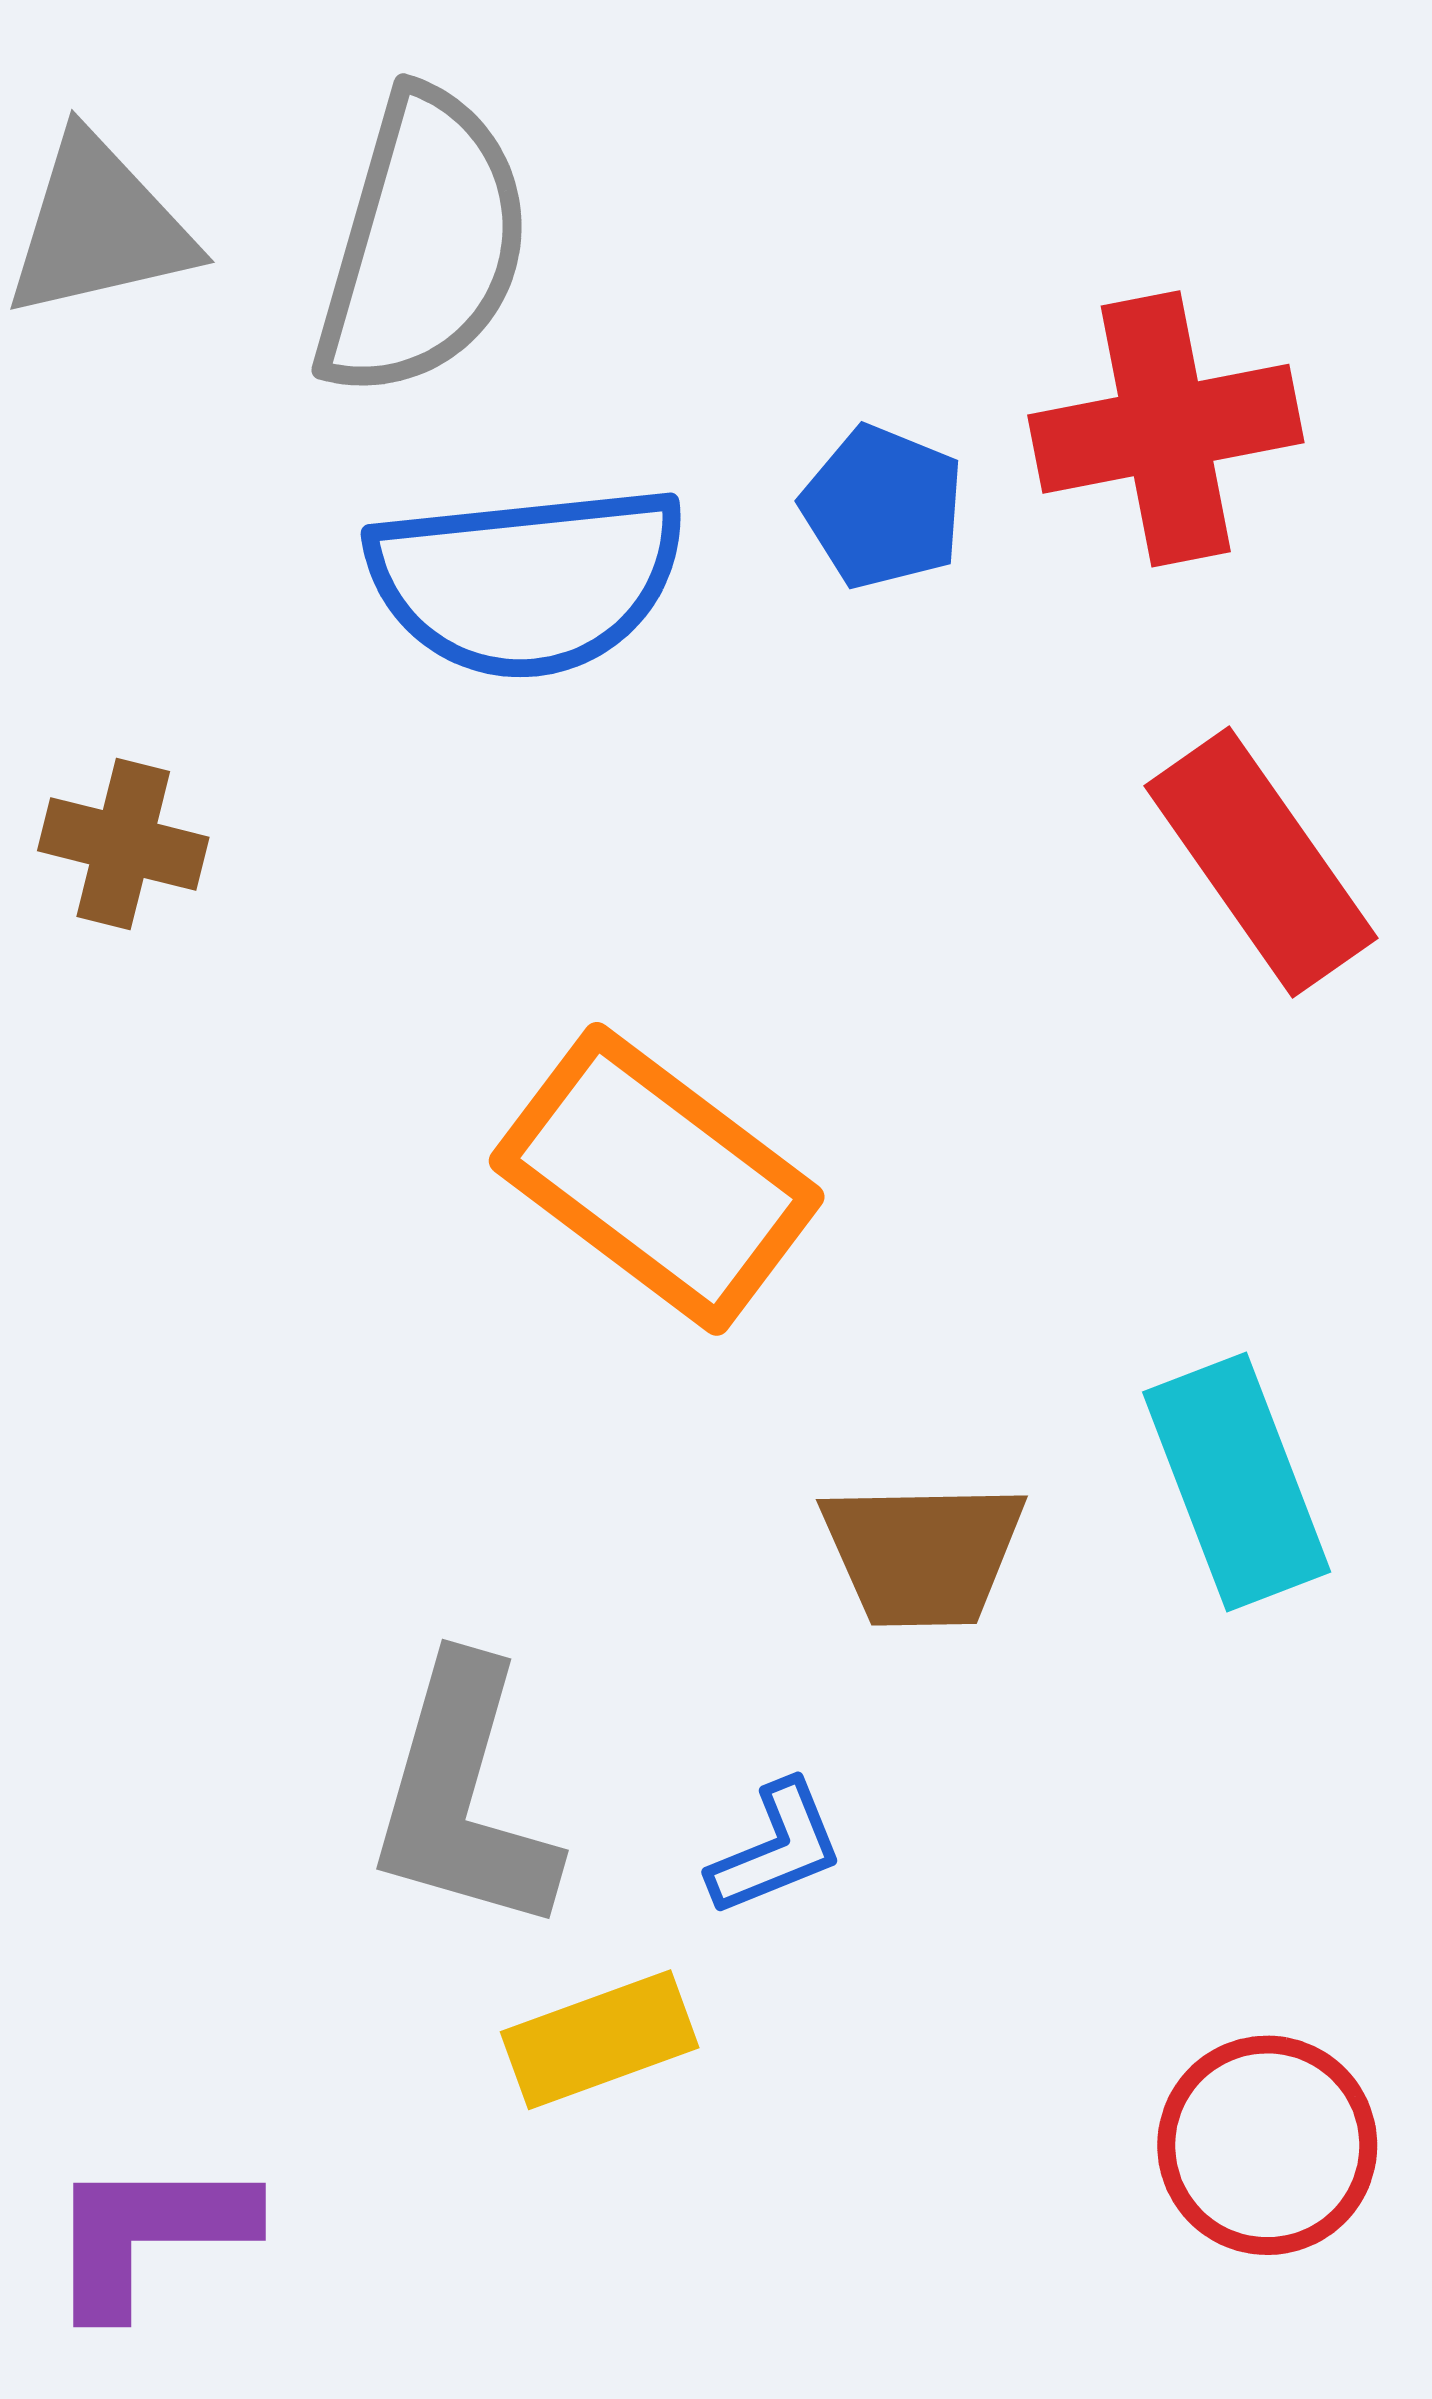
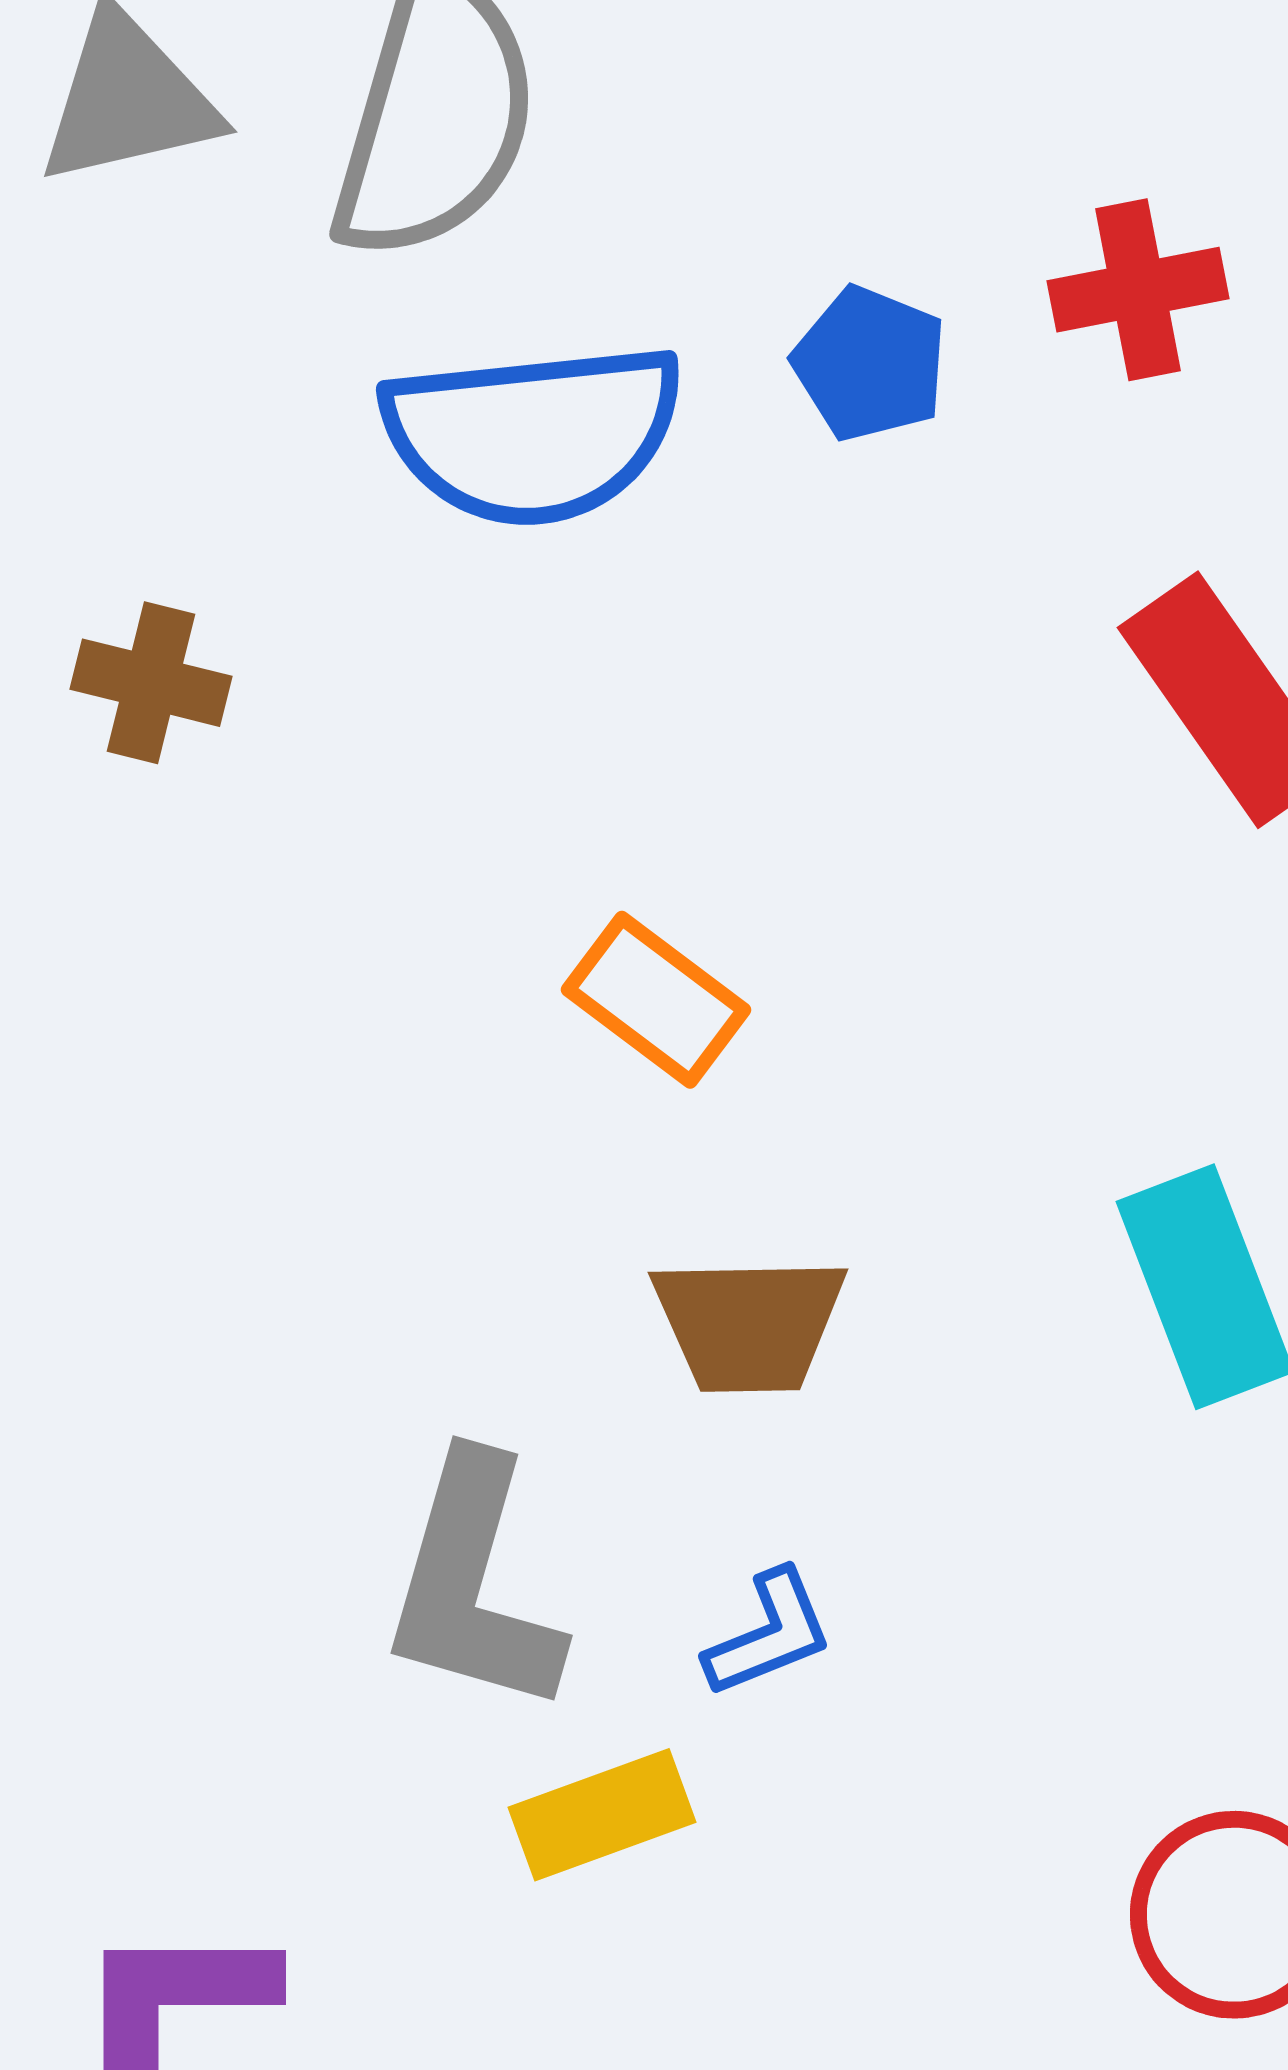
red cross: (1166, 429) -> (1138, 290), size x0.7
orange rectangle: (657, 1179) -> (656, 1000), size x0.6
brown trapezoid: (923, 1554) -> (749, 1324), moved

